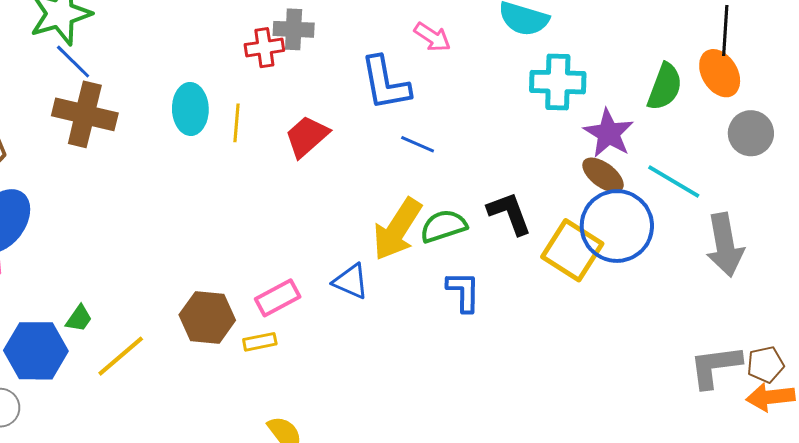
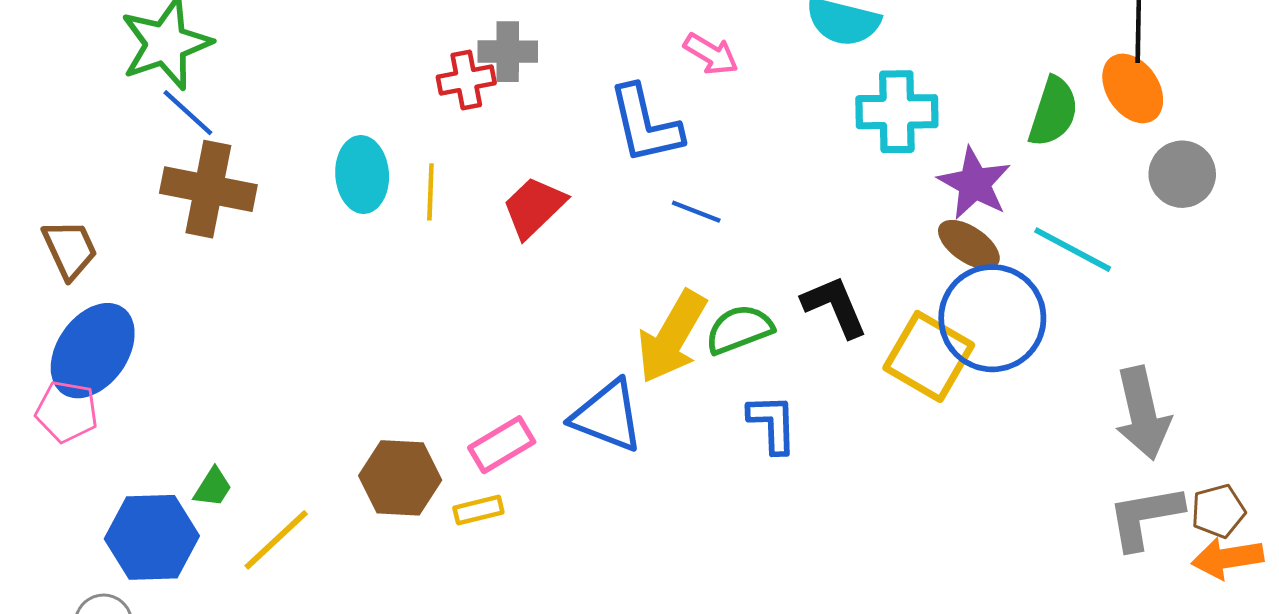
gray arrow: (725, 245) -> (1143, 413), moved
blue triangle: (351, 281) -> (607, 416), size x1.4

